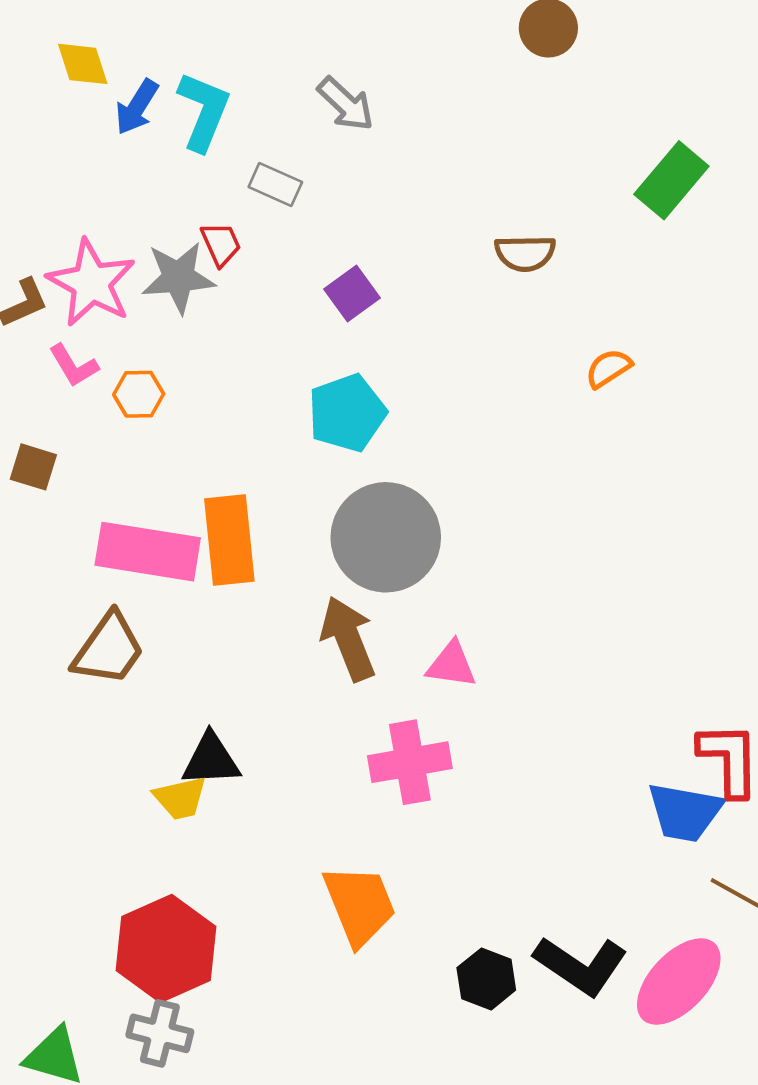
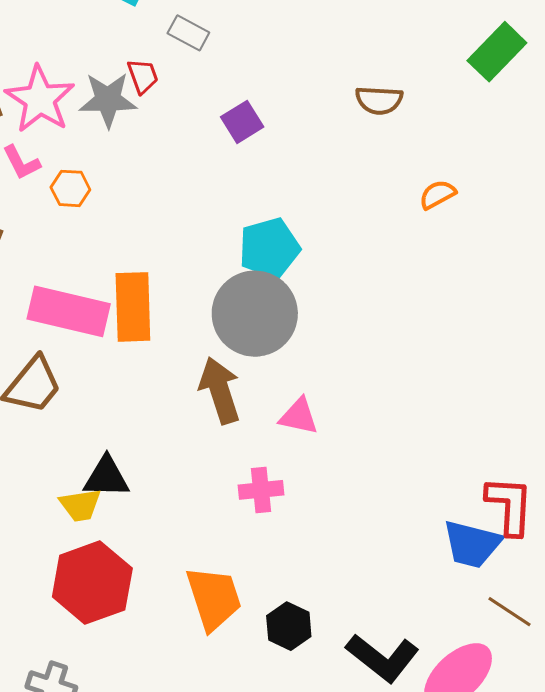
cyan pentagon: (347, 413) -> (269, 248), moved
pink cross: (410, 762) -> (261, 490), size x0.7
red hexagon: (166, 949) -> (92, 583), moved
black hexagon: (486, 979) -> (289, 626), moved

